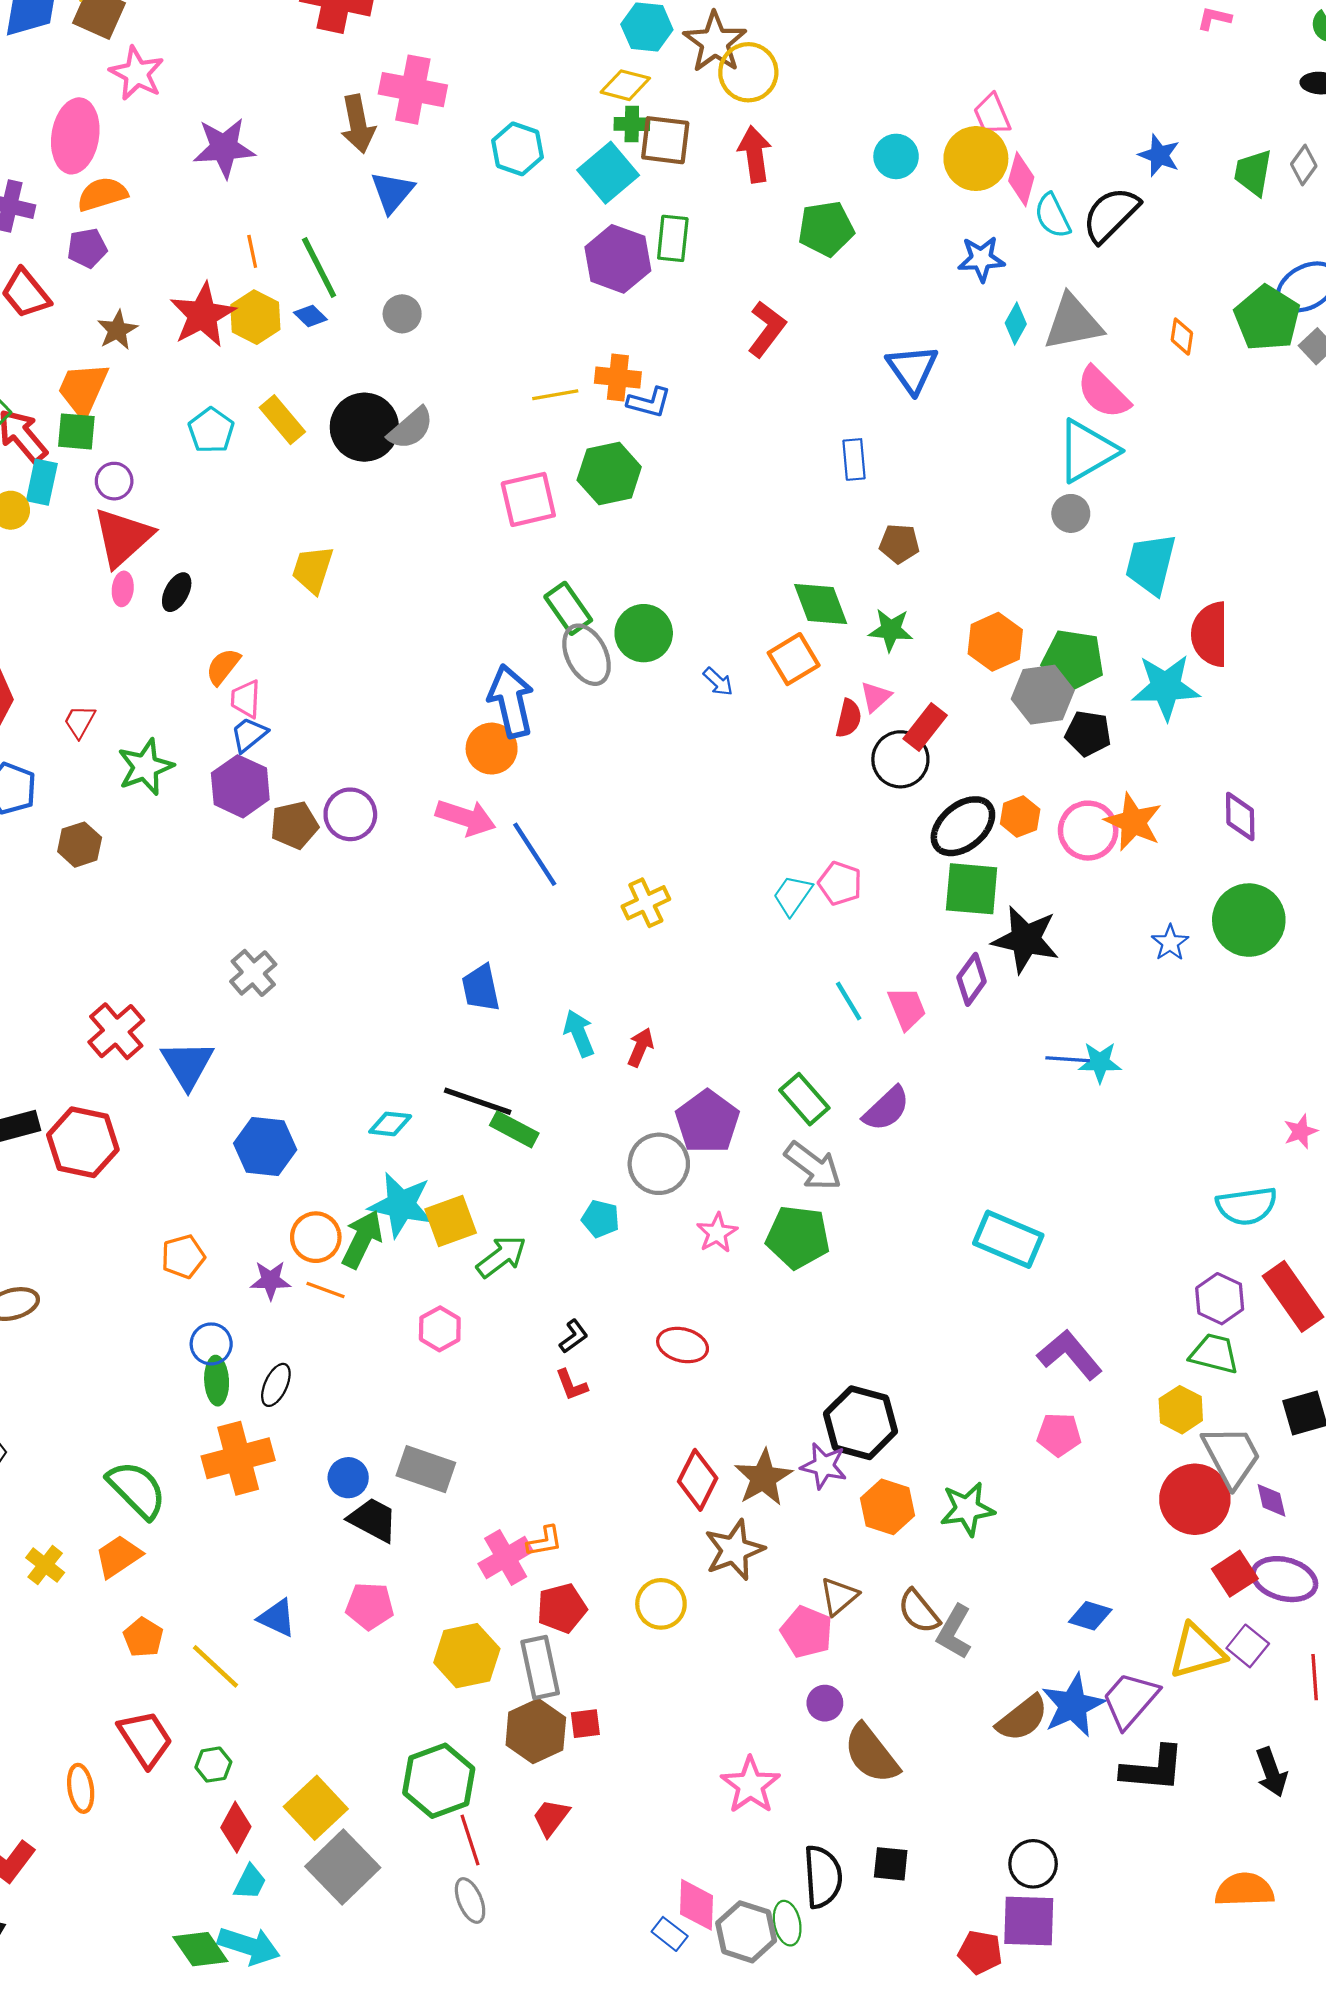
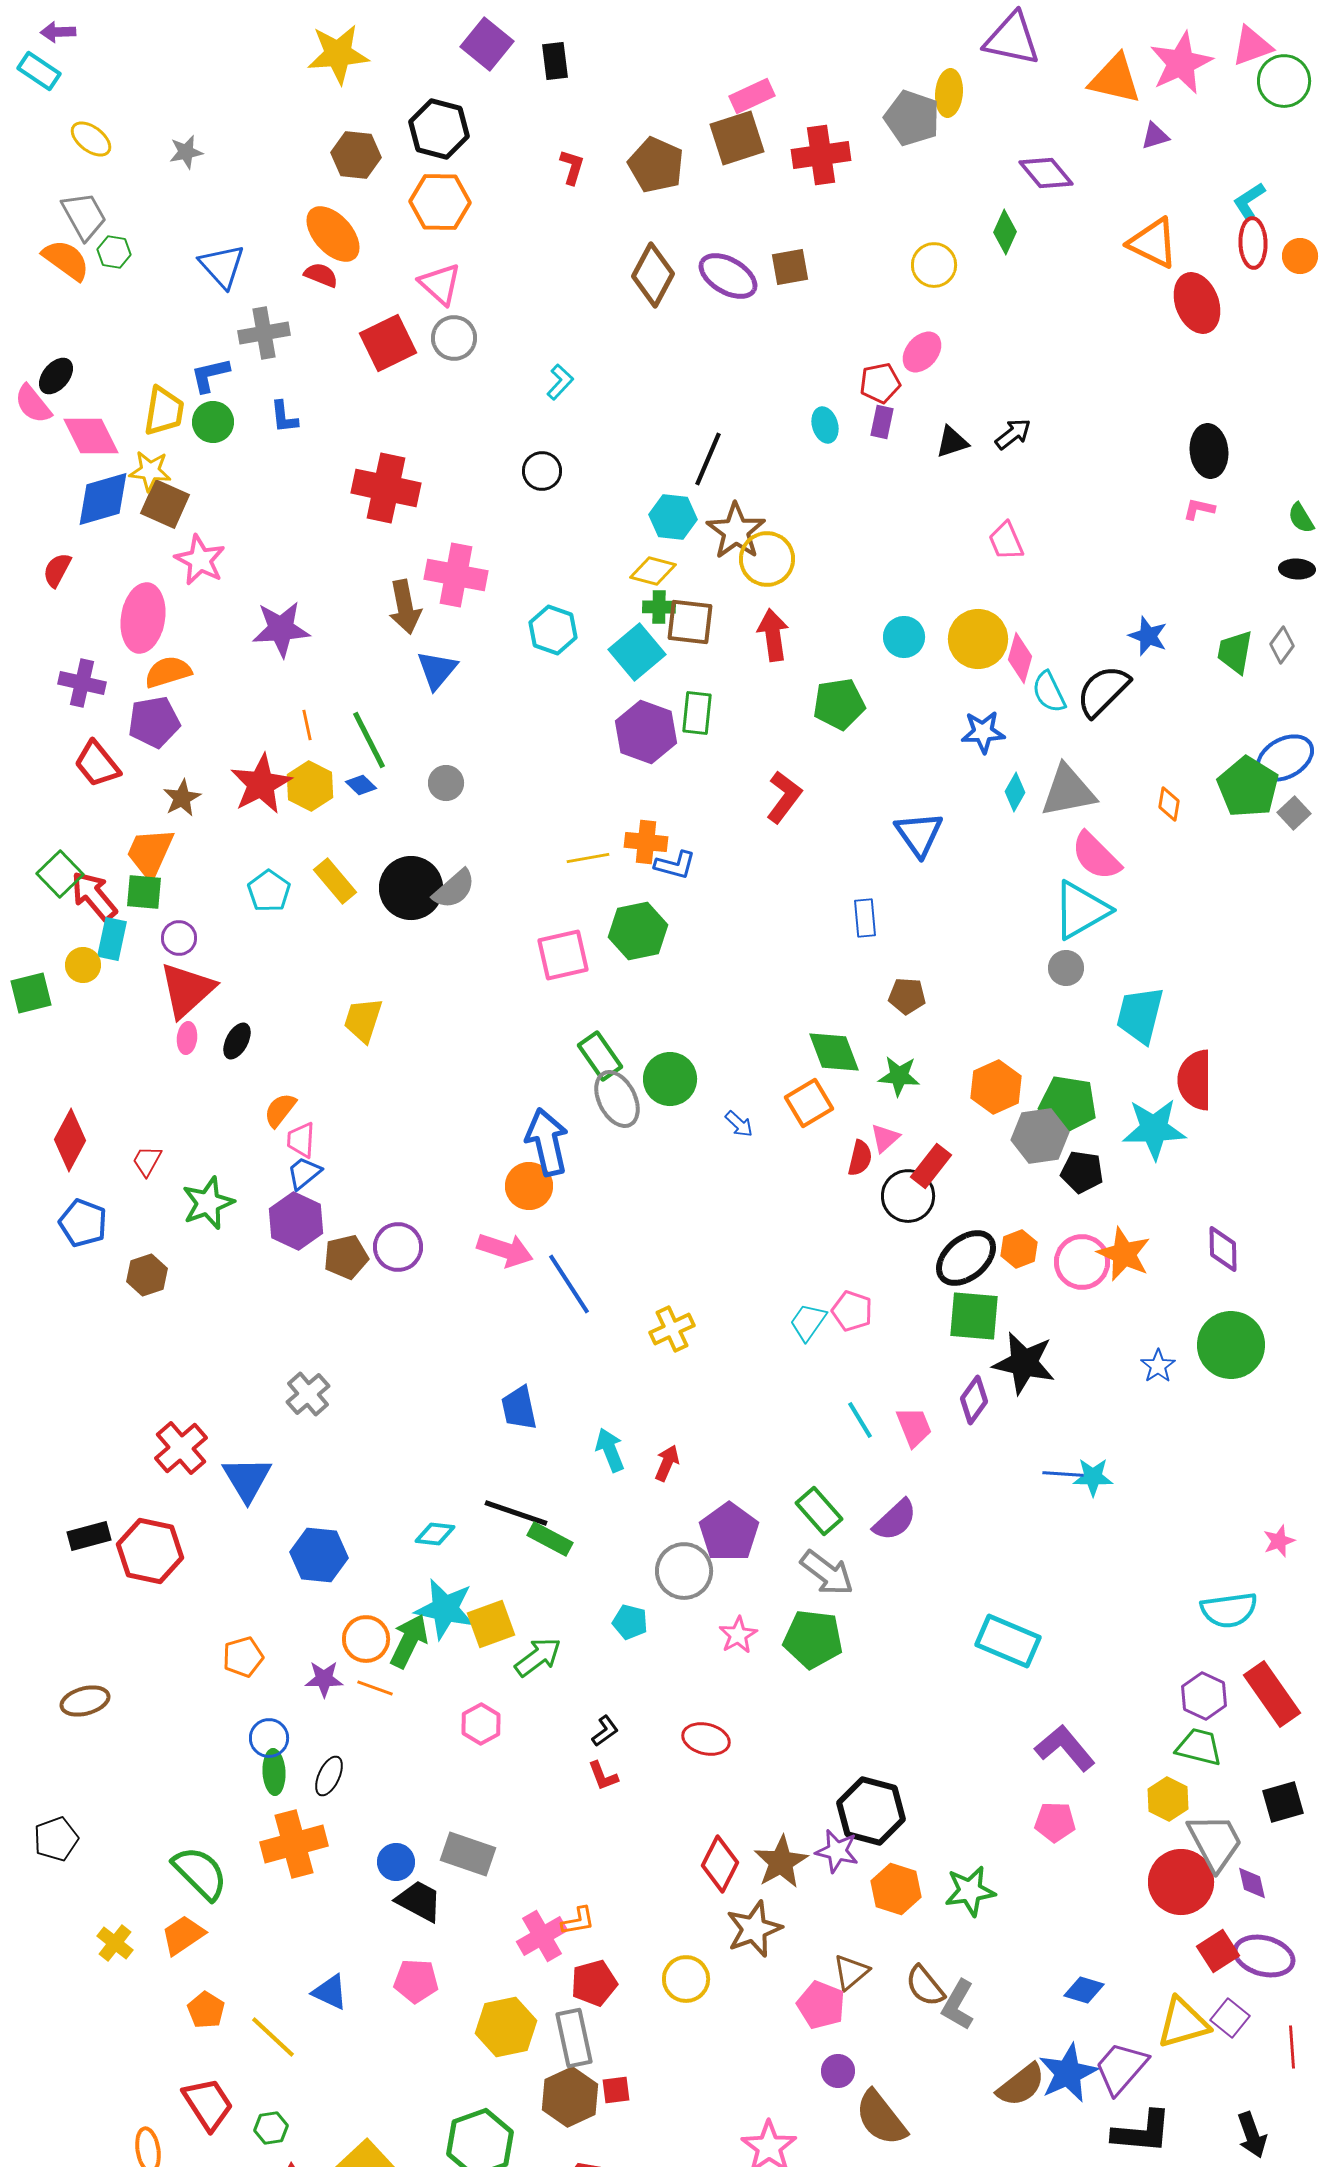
pink trapezoid: (992, 114) -> (1006, 541), moved
purple pentagon: (87, 248) -> (154, 722), size x1.4

